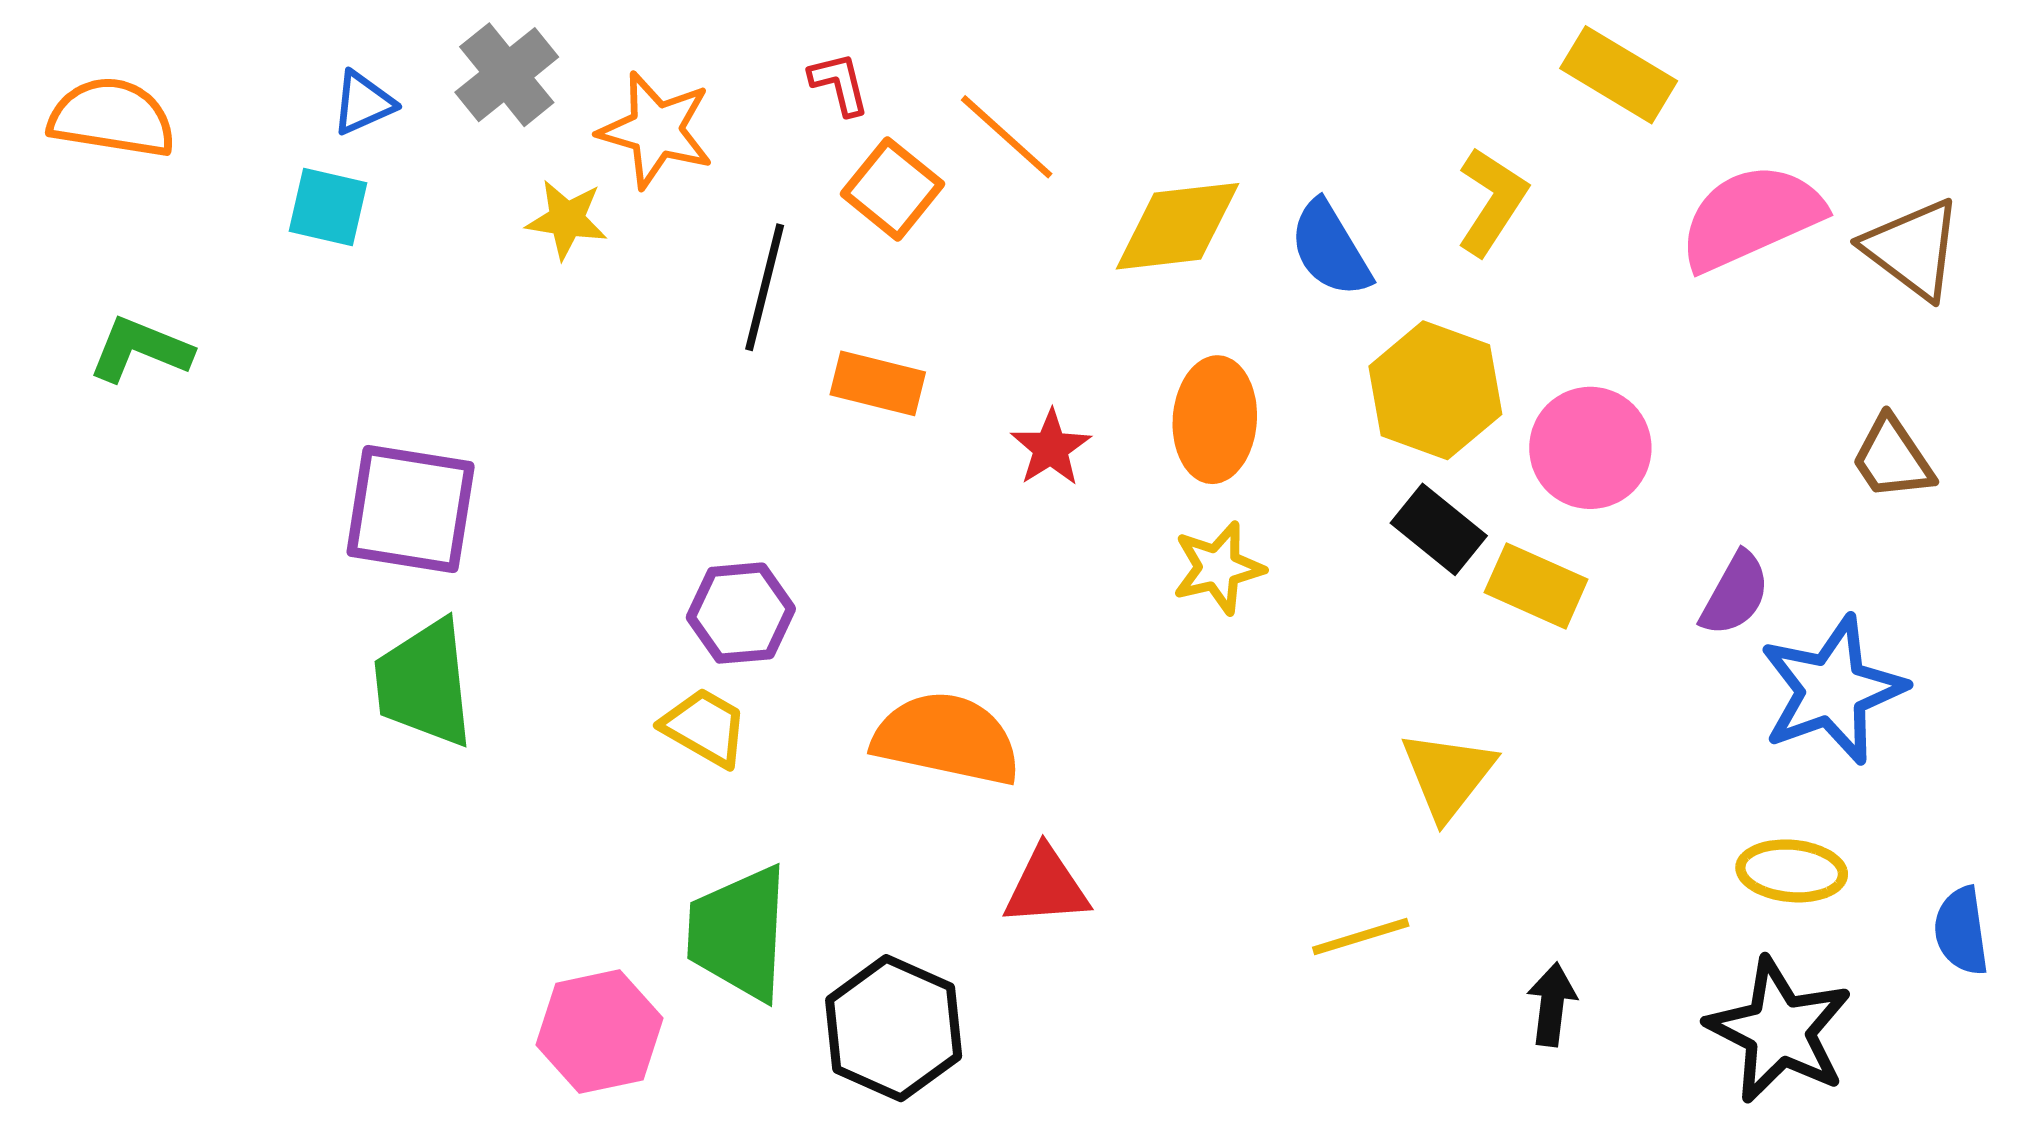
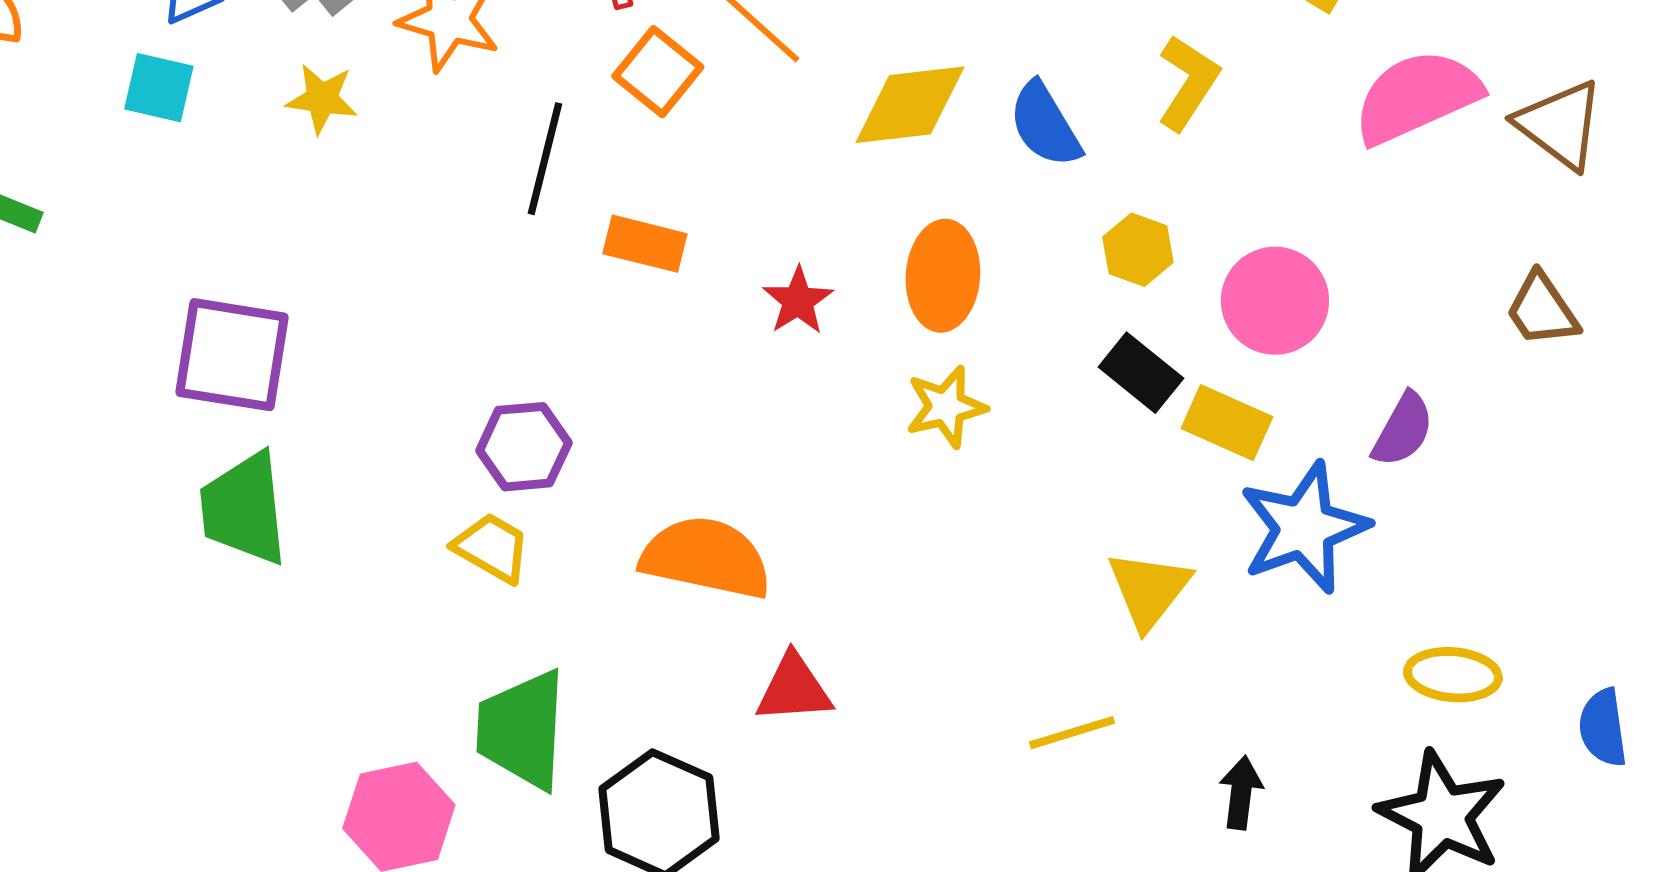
yellow star: (567, 219) -> (322, 99), moved
yellow hexagon: (1435, 390) -> (1138, 250), size x0.6
blue star: (1832, 690) -> (1304, 528), moved

